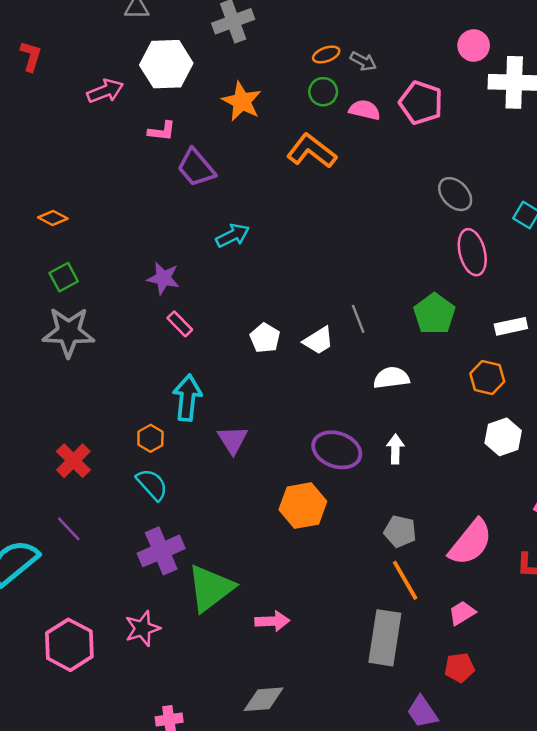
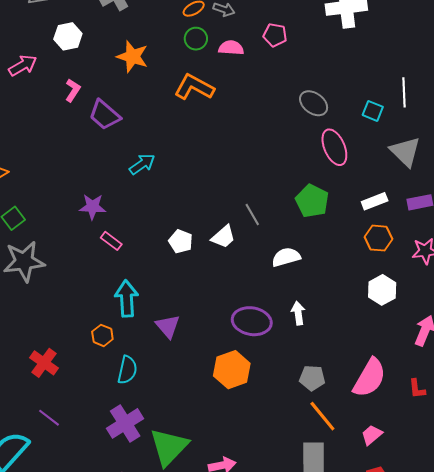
white hexagon: (166, 64) -> (68, 36), size x0.7
pink pentagon: (421, 103) -> (275, 35), size x0.7
pink L-shape: (162, 131) -> (73, 90), turned -55
orange hexagon: (487, 378) -> (379, 238), moved
cyan semicircle: (152, 484) -> (127, 370), moved, turned 64

